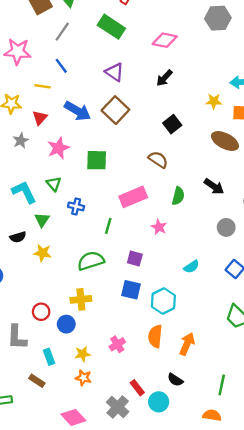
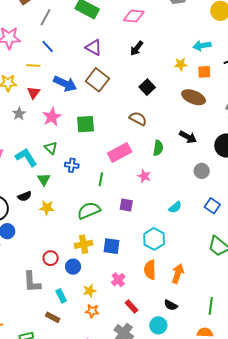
blue square: (131, 290) -> (111, 246), moved
red rectangle: (137, 388) -> (132, 307), moved

